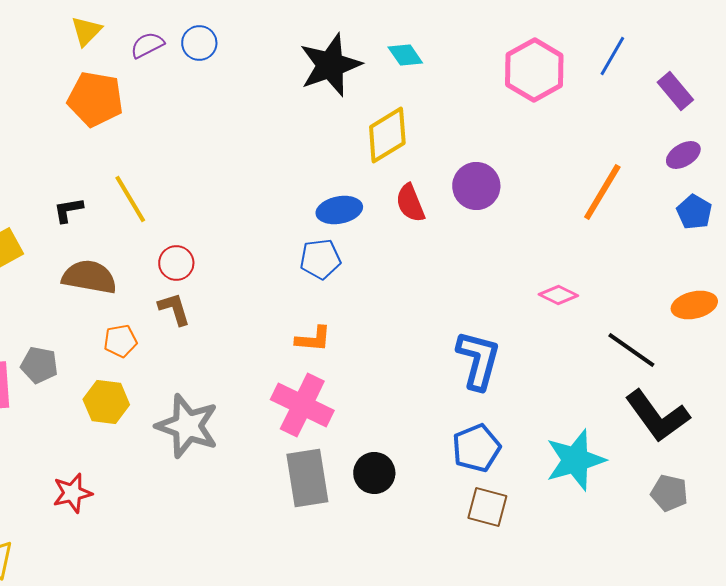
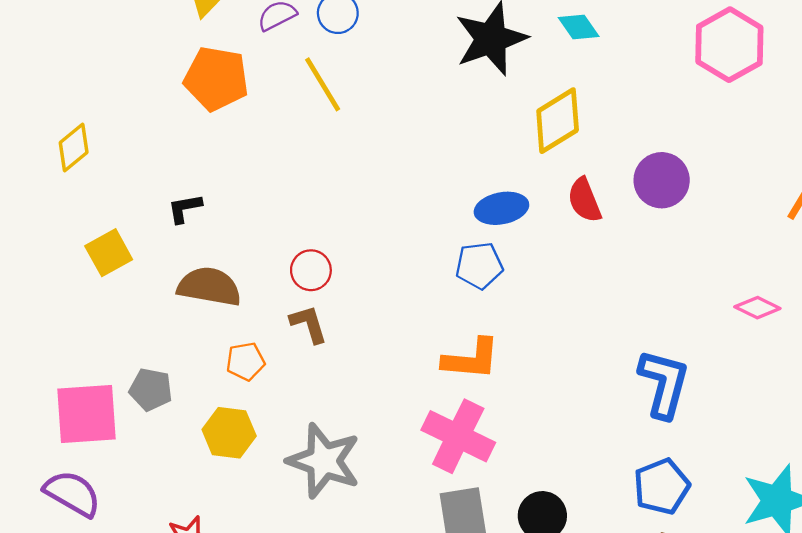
yellow line: (130, 199) -> (323, 84), moved
orange L-shape: (313, 339) -> (471, 359), size x1.4

